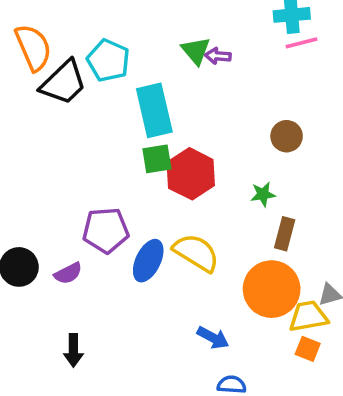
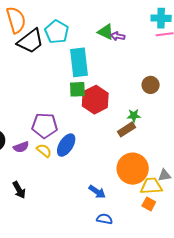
green triangle: (196, 51) -> (106, 32), turned -30
brown rectangle: (285, 234) -> (127, 129), moved, turned 36
yellow semicircle: (196, 253) -> (44, 151), moved, size x0.6
black arrow: (73, 350) -> (19, 190), turned -36

